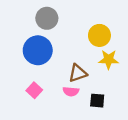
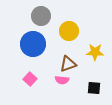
yellow circle: (99, 35) -> (69, 31), moved
black square: (97, 101) -> (94, 88), moved

